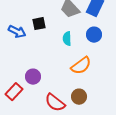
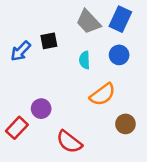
blue arrow: (17, 32) -> (21, 51), turned 108
brown circle: (79, 97) -> (125, 124), moved

